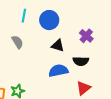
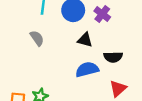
purple cross: (86, 36) -> (102, 14), moved

